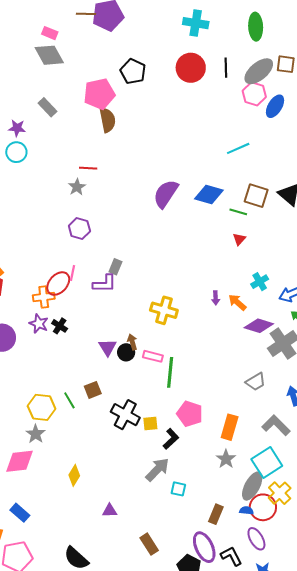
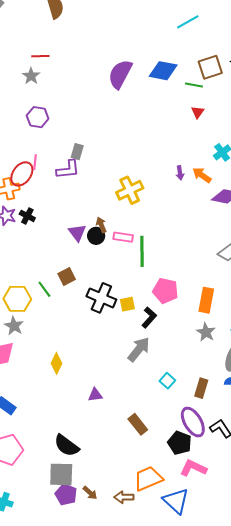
brown square: (256, 196) -> (210, 67), turned -30
yellow cross: (164, 310) -> (130, 190), turned -36
cyan square: (178, 489) -> (167, 381), moved, turned 35

